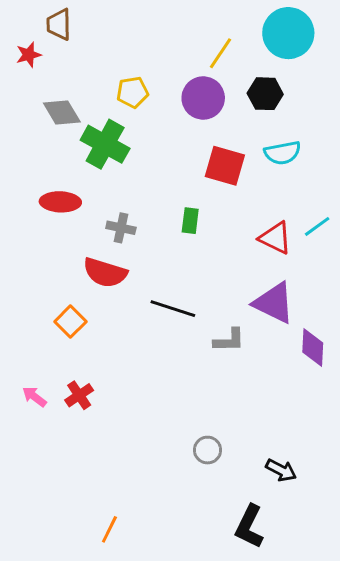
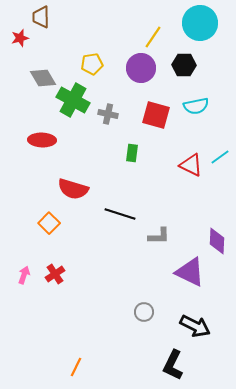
gray cross: (121, 228) -> (108, 114), moved
purple triangle: (274, 303) -> (190, 272), moved
pink arrow: (34, 397) -> (24, 275), turned 72
black arrow: (281, 470) -> (195, 326), size x1.4

